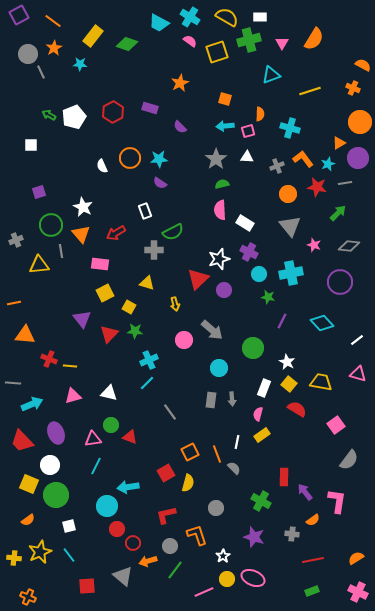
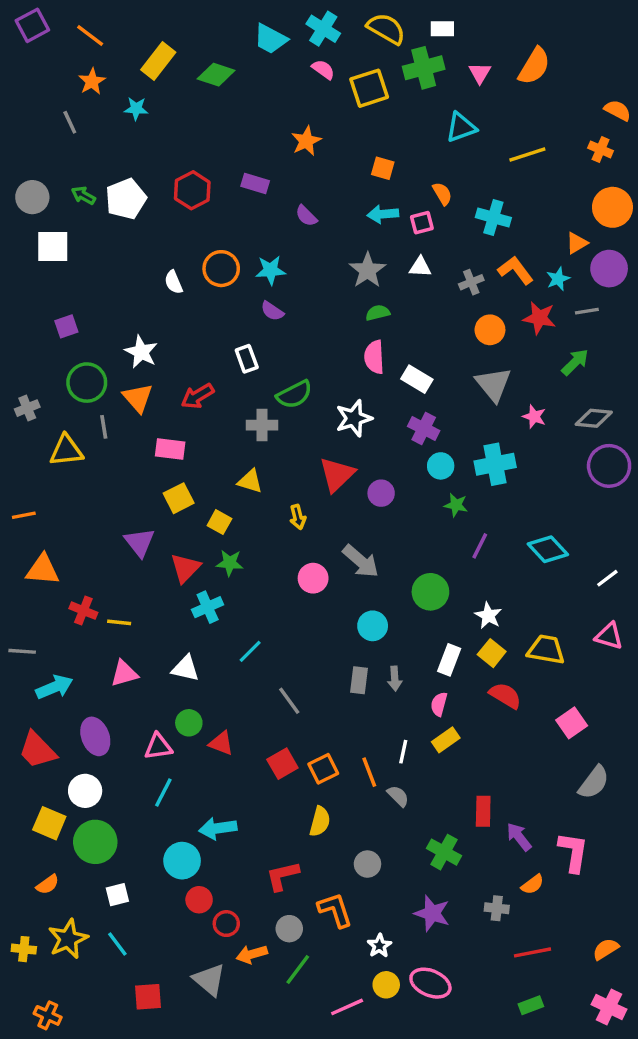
gray circle: (28, 54) -> (32, 197), moved
orange semicircle: (260, 114) -> (442, 194), turned -32
white square: (31, 145) -> (53, 246), size x1.5
white star: (219, 259) -> (354, 418), moved
purple circle: (340, 282) -> (609, 466), moved
cyan cross: (149, 360) -> (208, 607), moved
red square: (166, 473) -> (282, 764), moved

